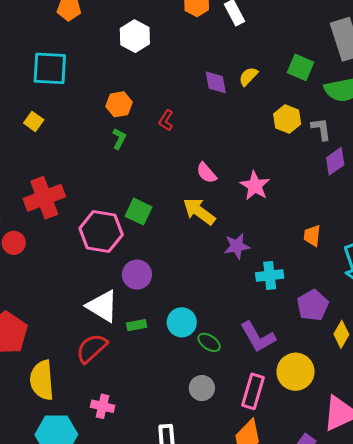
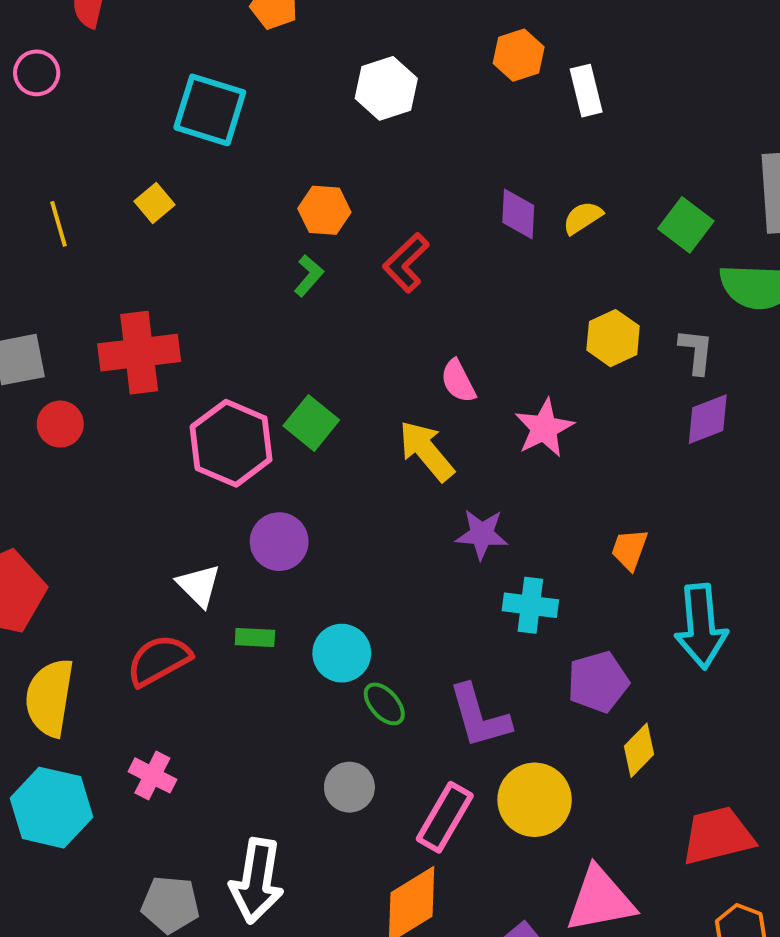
yellow hexagon: (287, 119) -> (613, 338), moved
red L-shape: (166, 120) -> (406, 263), size x1.4
white triangle: (102, 306) -> (199, 585), size x0.7

